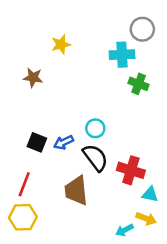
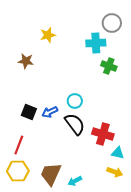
brown trapezoid: (76, 191) -> (51, 174), moved, turned 30
cyan arrow: (125, 230) -> (75, 181), moved

